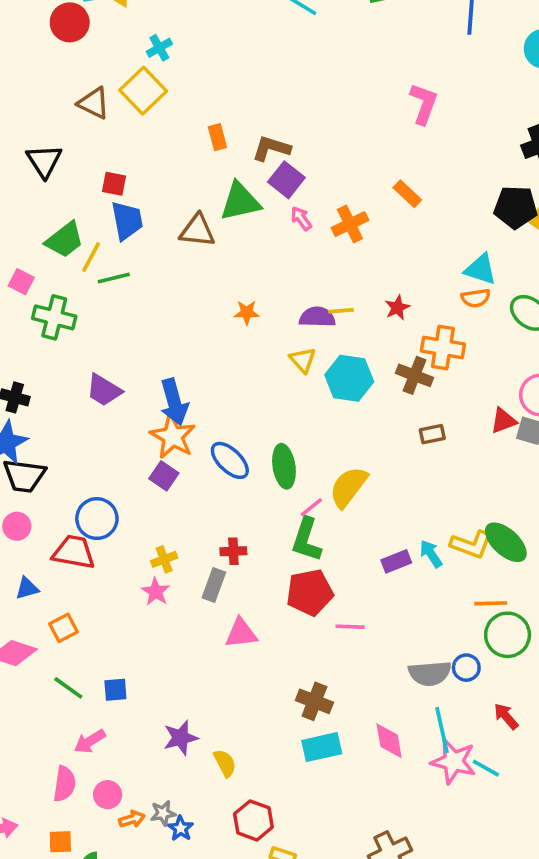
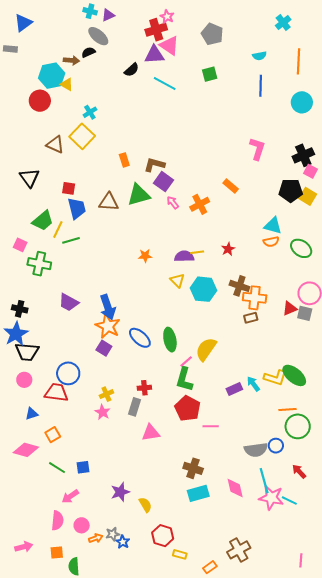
pink L-shape: (424, 104) -> (257, 149), moved
brown triangle: (197, 231) -> (109, 202), moved
orange cross: (443, 347) -> (255, 298), moved
red pentagon: (310, 592) -> (188, 408), turned -30

